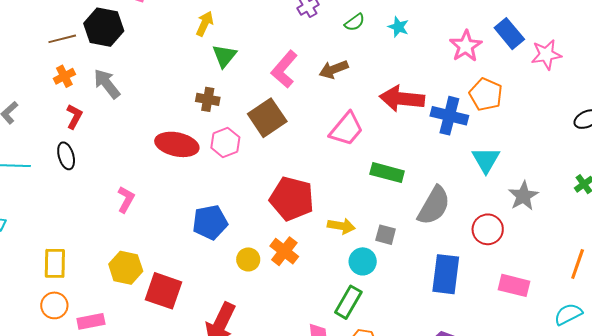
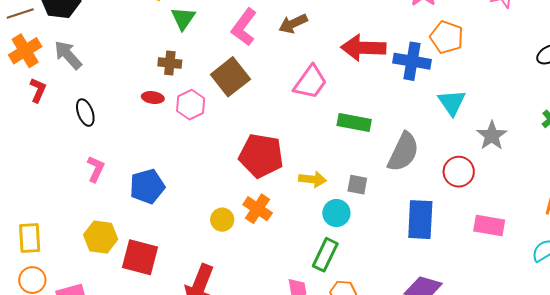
orange cross: (64, 76) -> (25, 51), size x1.5
red ellipse: (177, 144) -> (153, 98), moved, size x0.5
black ellipse: (66, 156) -> (85, 113), moved
blue pentagon: (210, 222) -> (147, 186), moved

